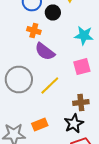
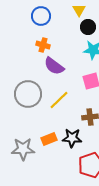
black circle: (53, 12) -> (88, 27), moved
black star: (74, 124) -> (72, 138), moved, turned 30

